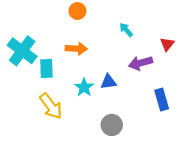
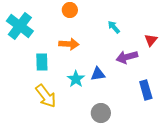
cyan cross: (22, 51) -> (20, 26), moved

